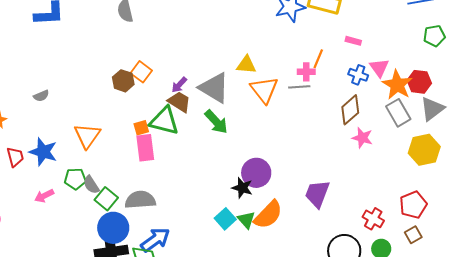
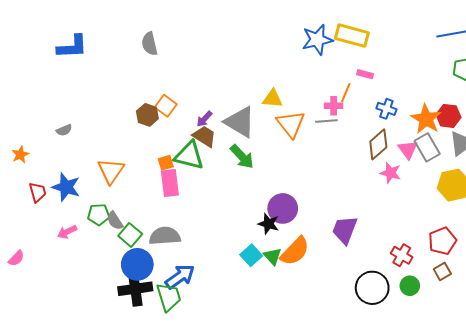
pink rectangle: (353, 41) -> (365, 74), moved
pink triangle: (379, 68) -> (408, 149), moved

